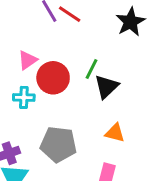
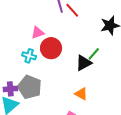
green line: (92, 69) -> (94, 54), moved
gray pentagon: (58, 144) -> (30, 87), moved

